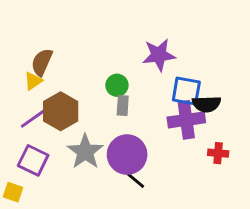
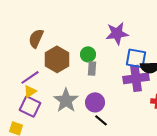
yellow triangle: (33, 81) -> (30, 91), moved
brown hexagon: (61, 111) -> (57, 59), moved
purple circle: (127, 155) -> (95, 102), size x0.7

